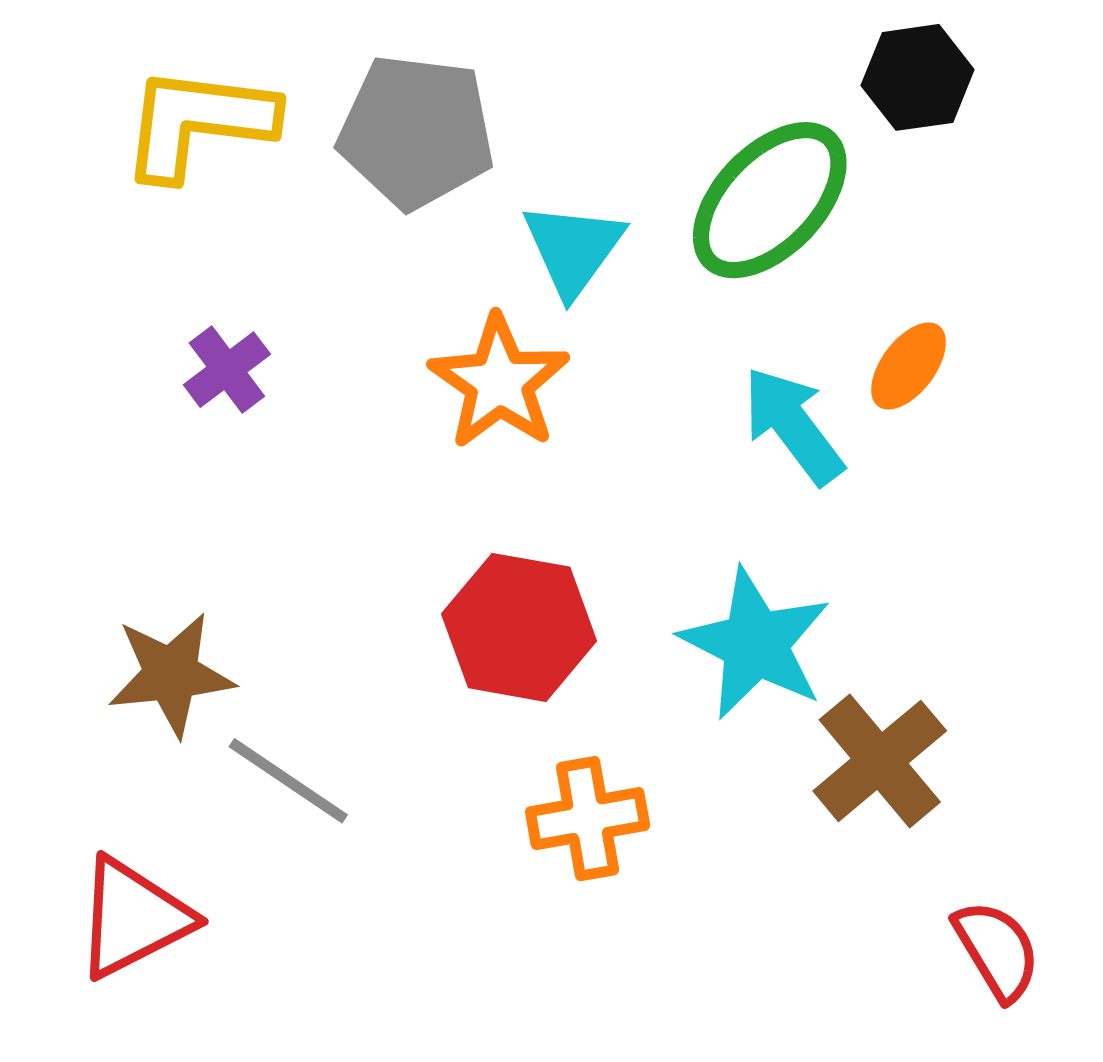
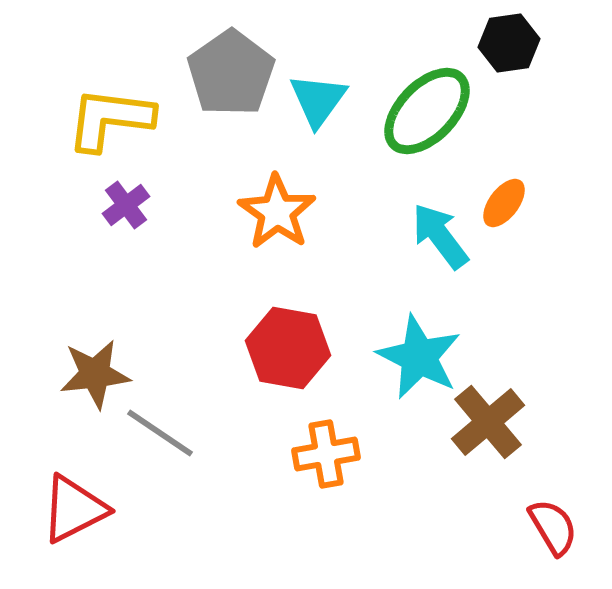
yellow L-shape: (198, 123) -> (110, 119), moved
gray pentagon: (416, 132) -> (231, 73), turned 30
cyan triangle: (573, 249) -> (318, 100), moved

